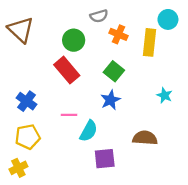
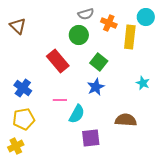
brown triangle: (21, 30) -> (18, 26), size x0.7
orange cross: (118, 34) -> (109, 23), moved
green circle: (74, 40) -> (79, 35), moved

